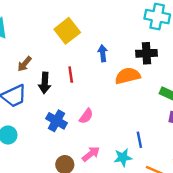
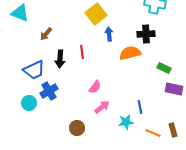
yellow square: (67, 31) -> (96, 14), moved
brown arrow: (25, 64) -> (46, 34), moved
blue cross: (57, 121) -> (49, 91), moved, turned 30
pink arrow: (91, 154) -> (102, 107), moved

